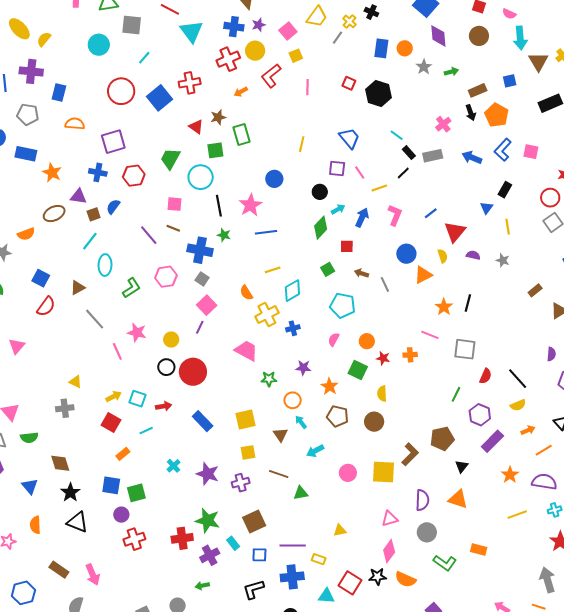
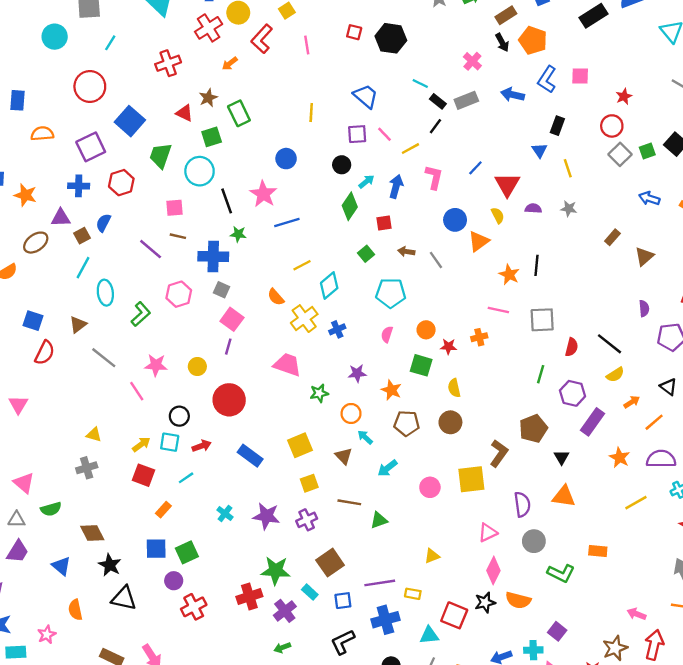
blue square: (160, 98) -> (130, 121), moved
black circle: (166, 367) -> (179, 416), moved

